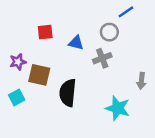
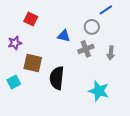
red square: (45, 32) -> (31, 19), moved, turned 32
purple star: (18, 62) -> (15, 43), moved
gray arrow: (141, 81) -> (111, 53), moved

